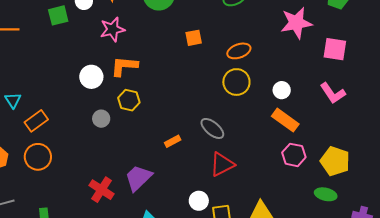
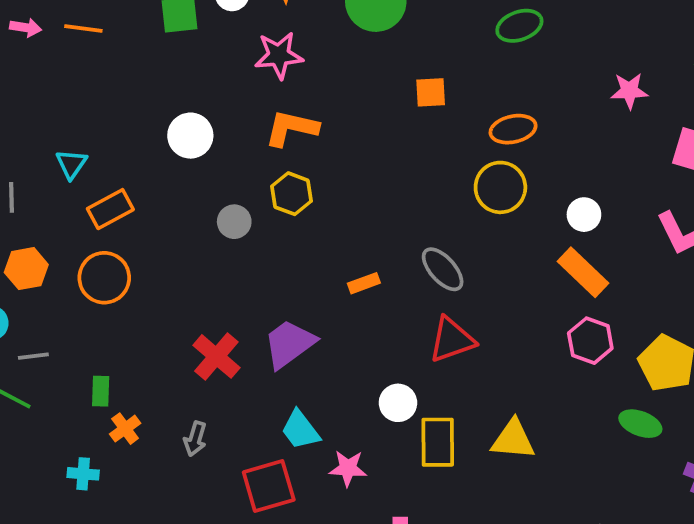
pink star: (296, 23) -> (629, 91), size x0.6
white circle: (91, 77) -> (190, 136), moved

